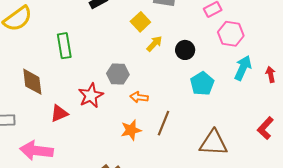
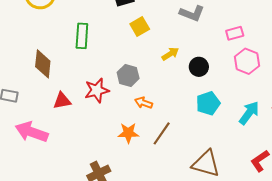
yellow square: (140, 22) -> (140, 27), moved
cyan arrow: (243, 68) -> (249, 113), moved

